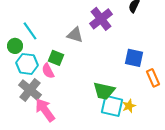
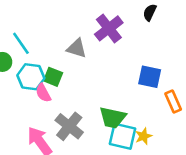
cyan hexagon: (27, 64) -> (31, 77), moved
gray cross: (30, 90) -> (69, 126), moved

